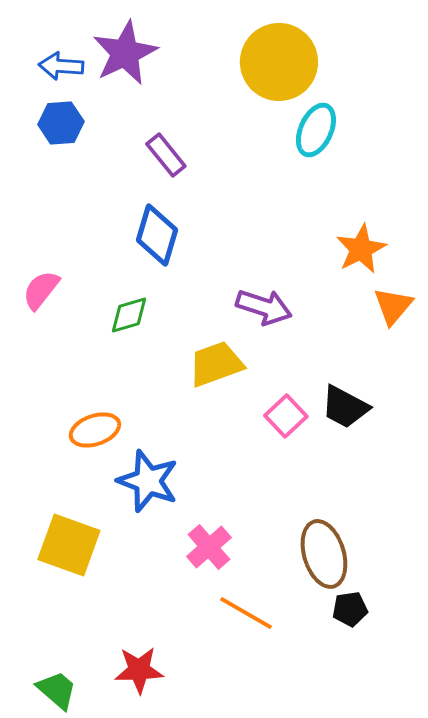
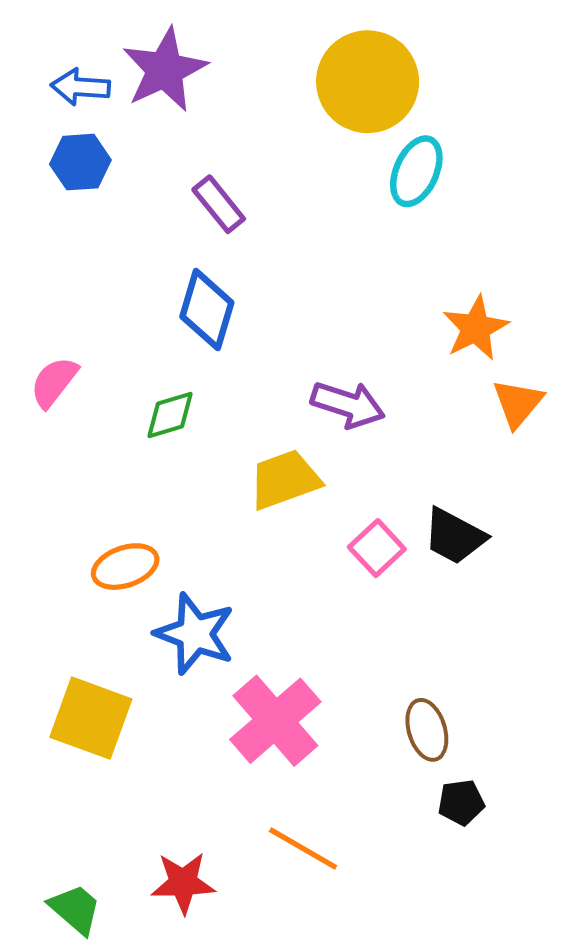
pink cross: (209, 547) -> (275, 721), size x1.5
brown ellipse: (324, 554) -> (427, 730), size x0.7
orange line: (246, 613) -> (303, 848), moved

